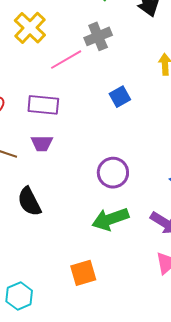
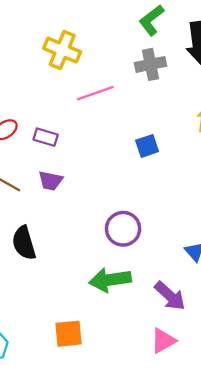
yellow cross: (30, 28) -> (62, 50), turned -32
gray cross: (98, 36) -> (151, 64), moved
purple rectangle: (43, 105) -> (46, 137), moved, size x0.7

